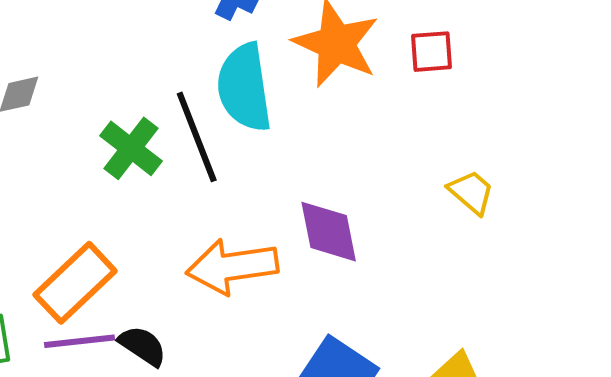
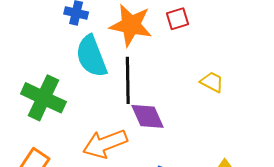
black line: (197, 137) -> (128, 80), moved, turned 33
green cross: (131, 148) -> (43, 98), size x1.4

